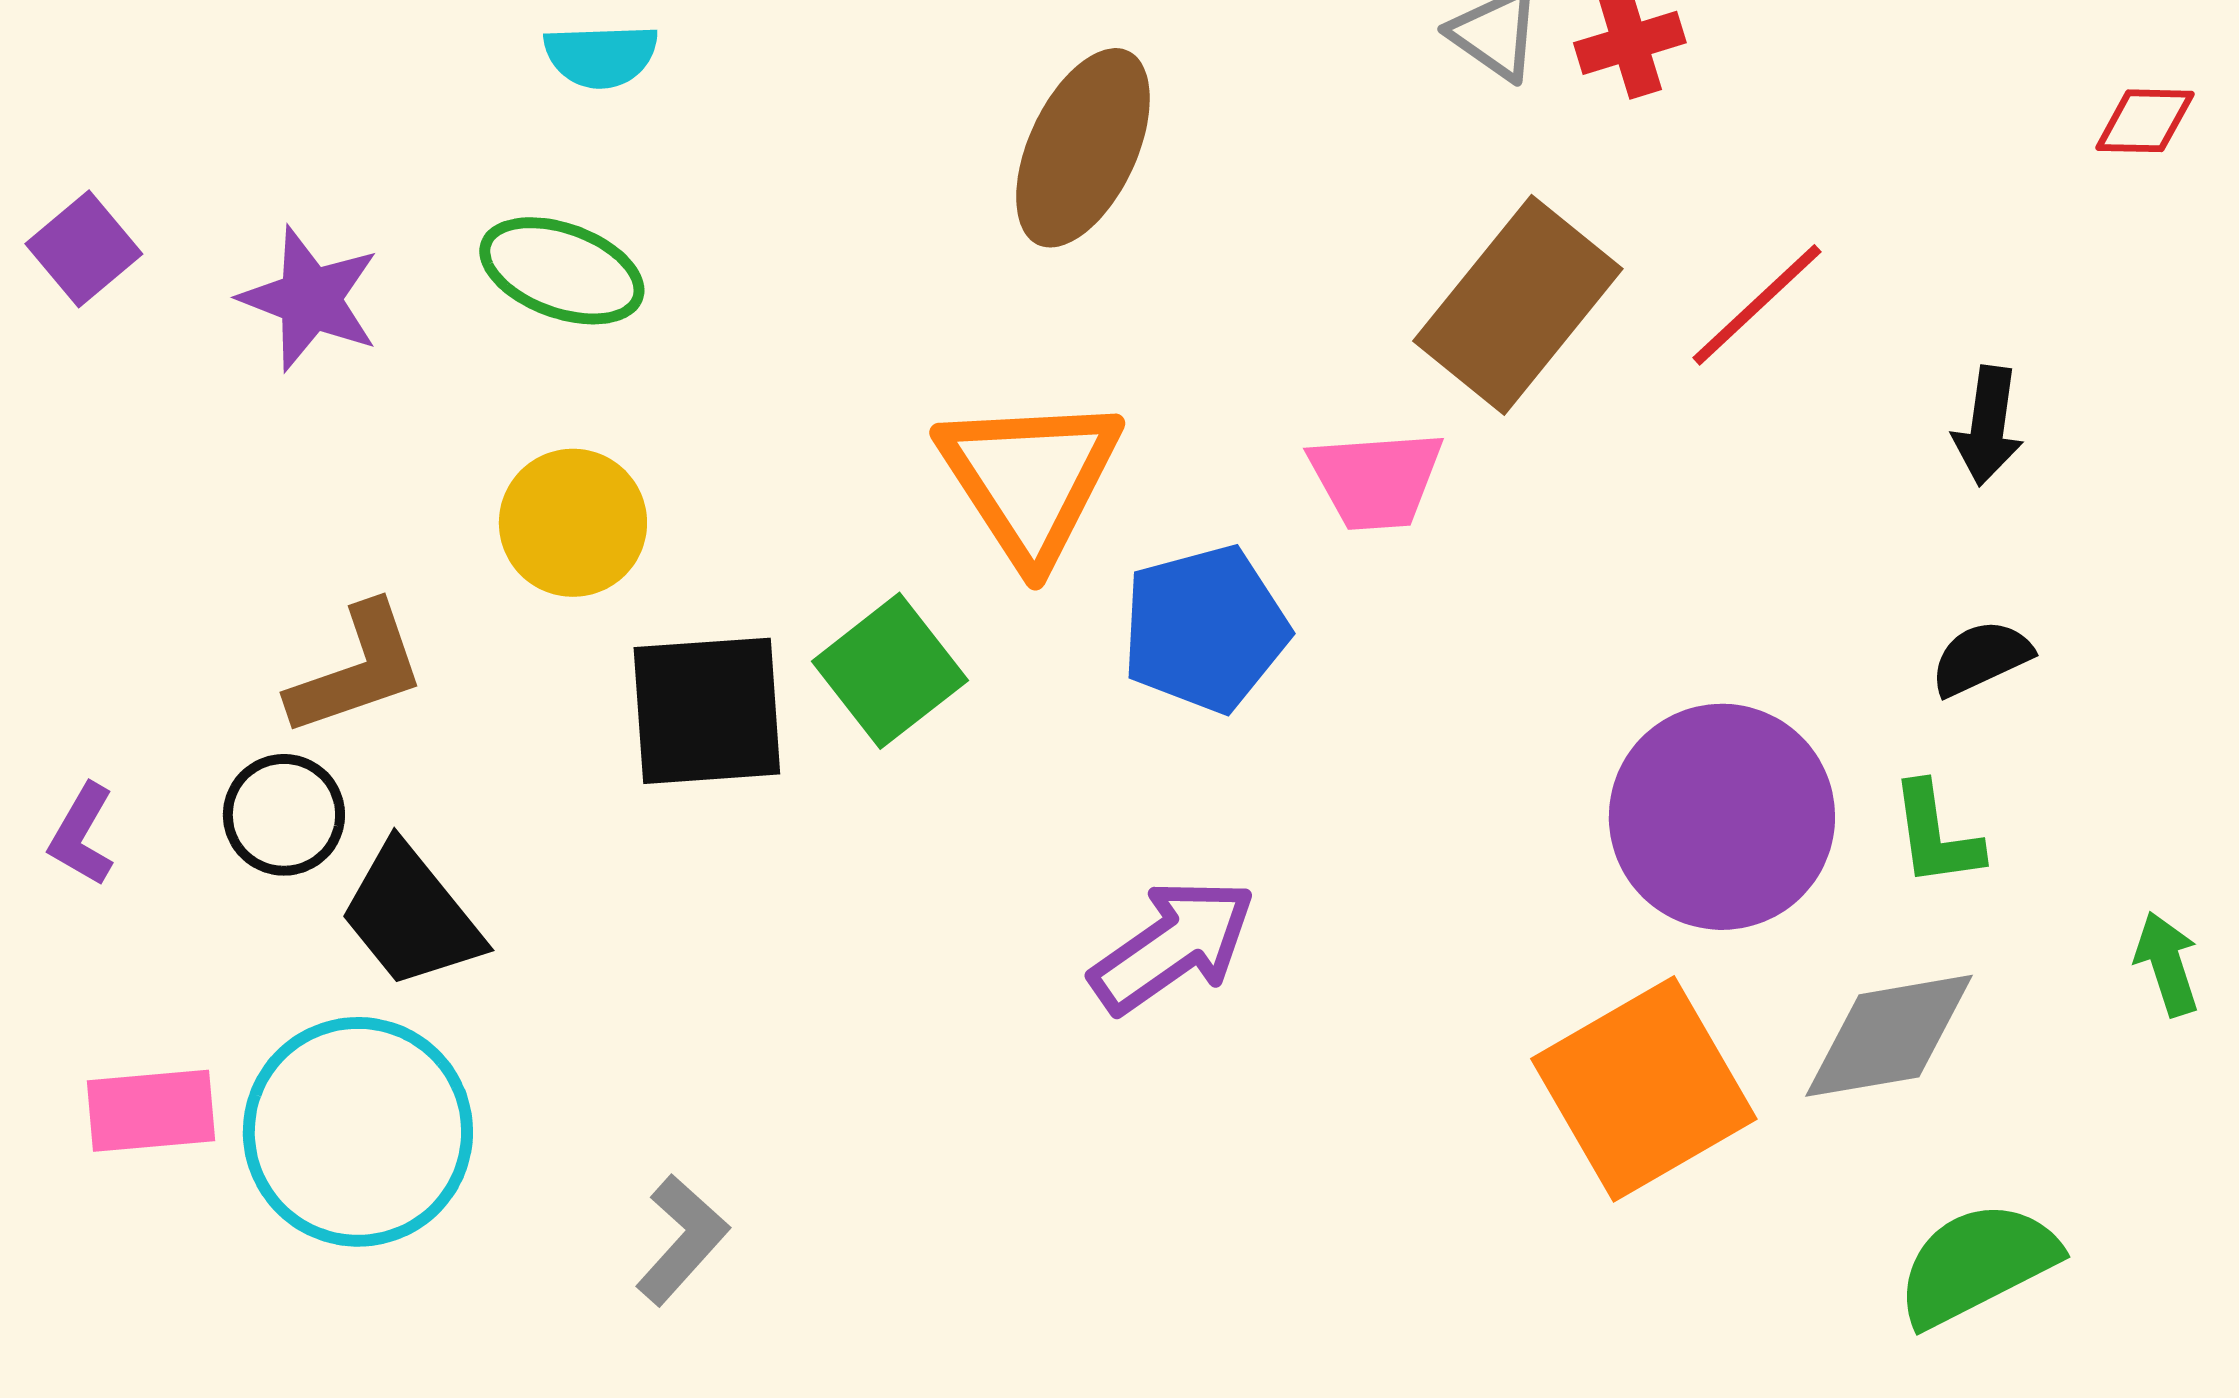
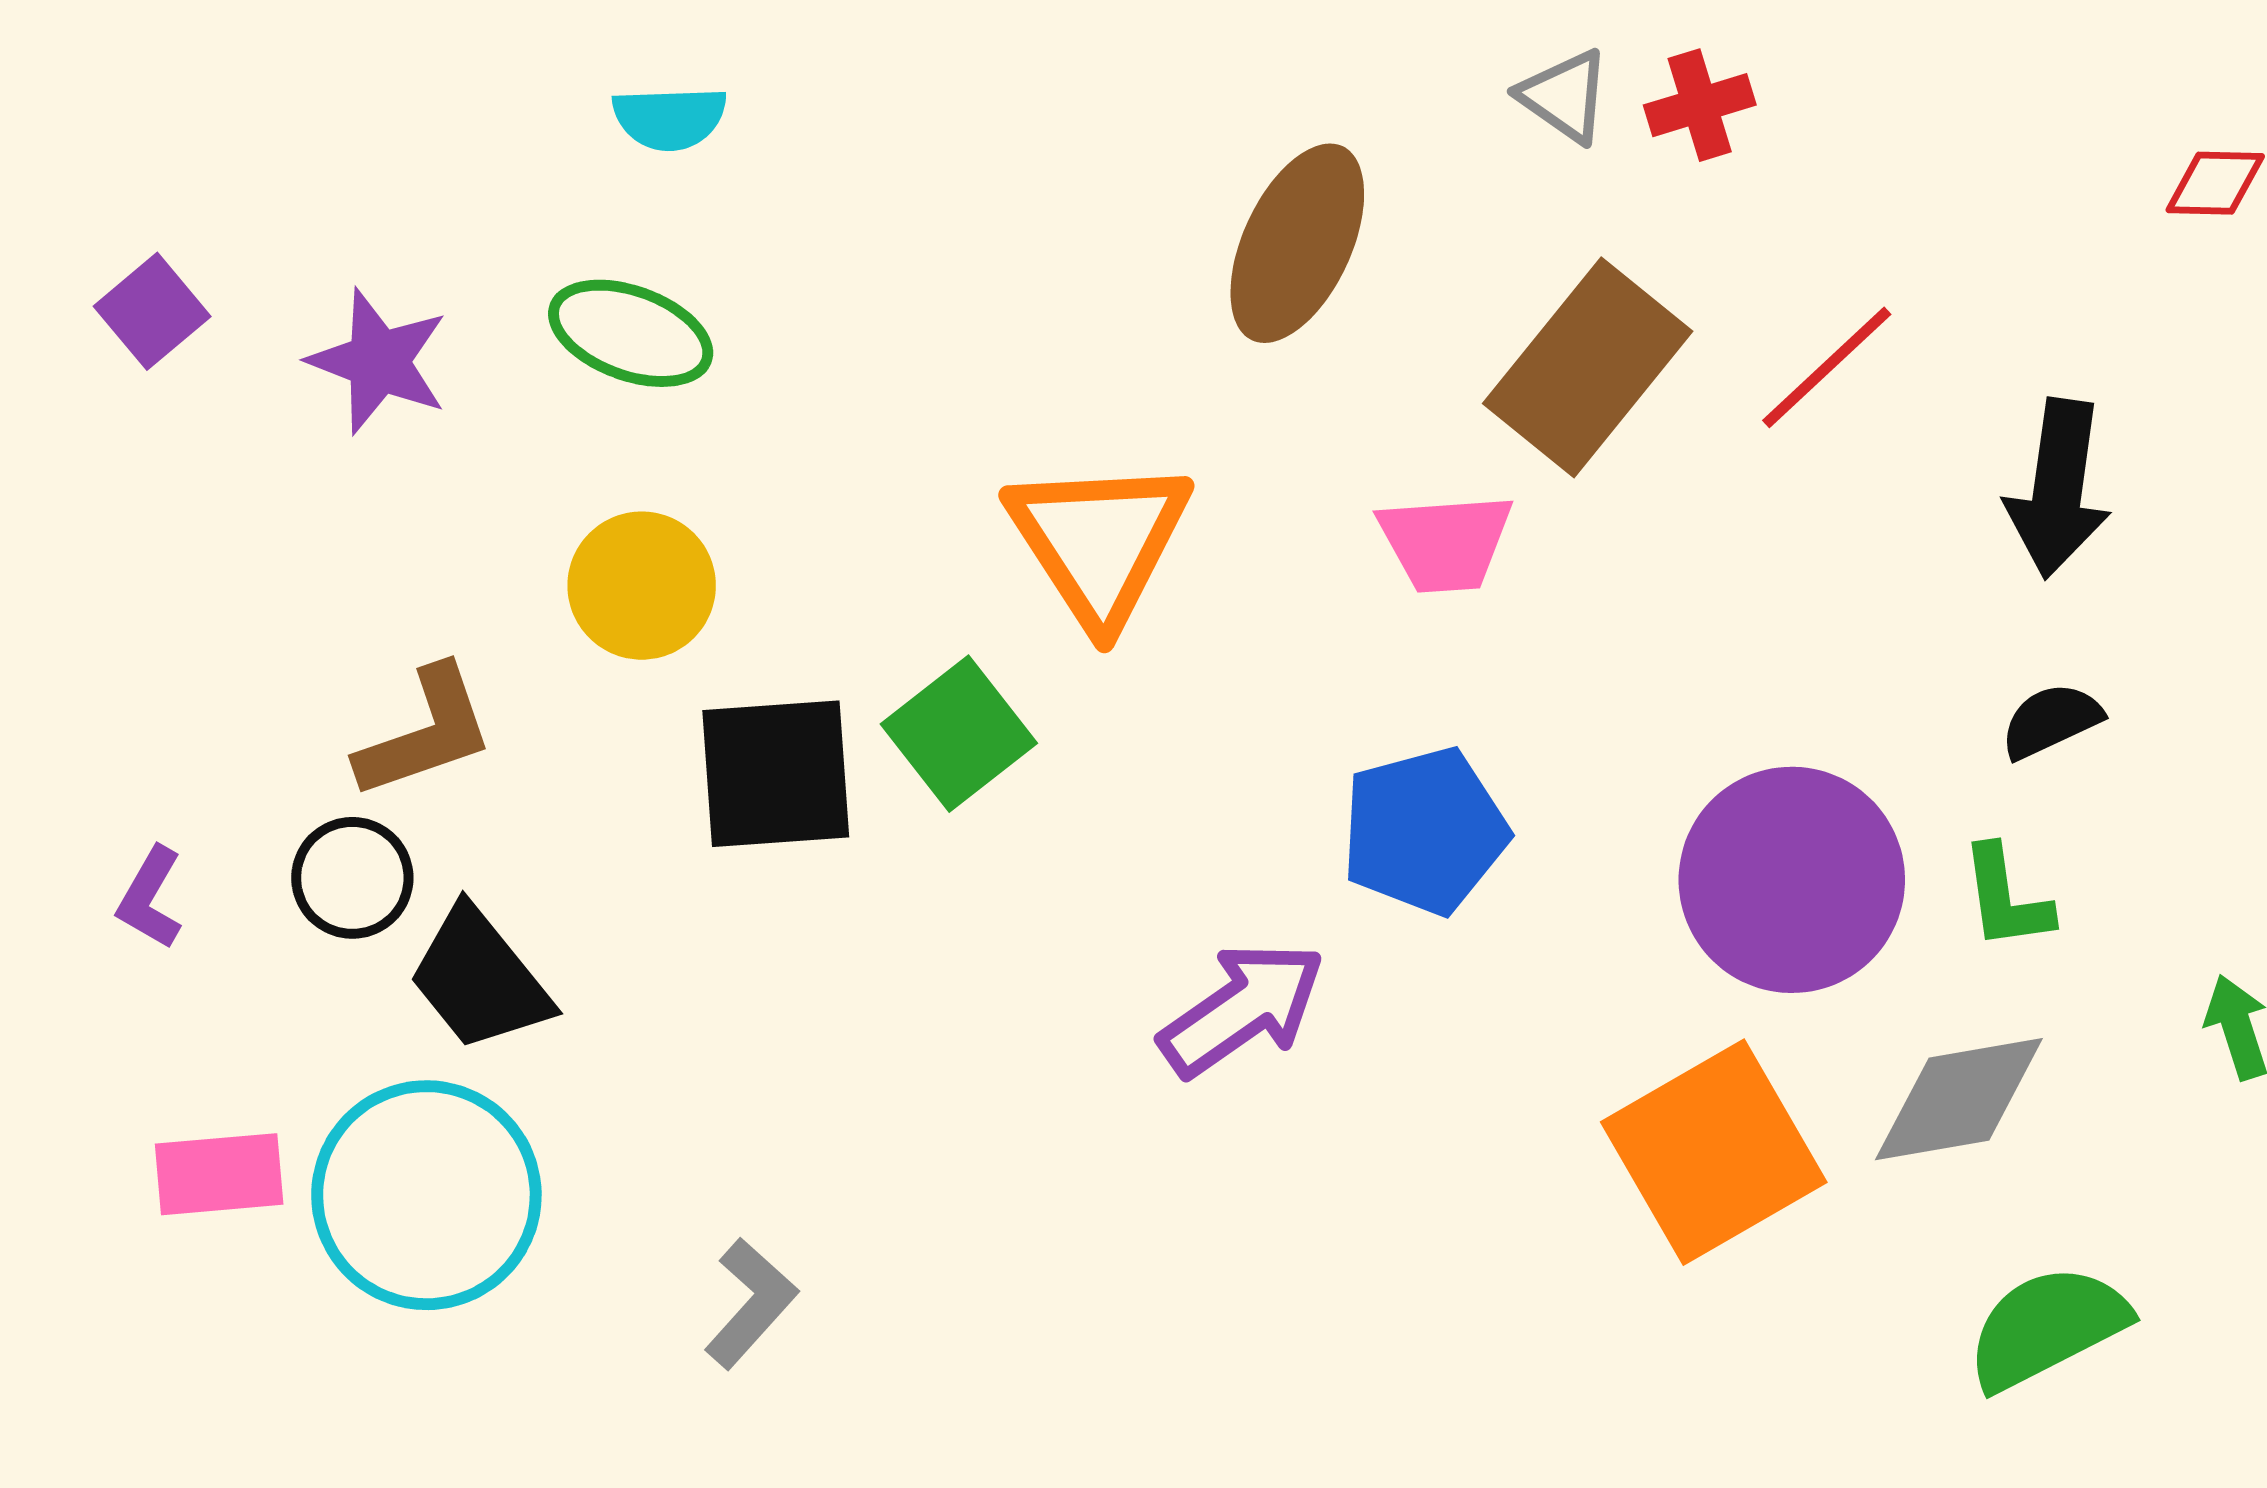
brown ellipse: (1083, 148) -> (1297, 243), moved
black arrow: (1988, 426) -> (2058, 488), size x1.5
blue pentagon: (1205, 629) -> (1424, 831), moved

